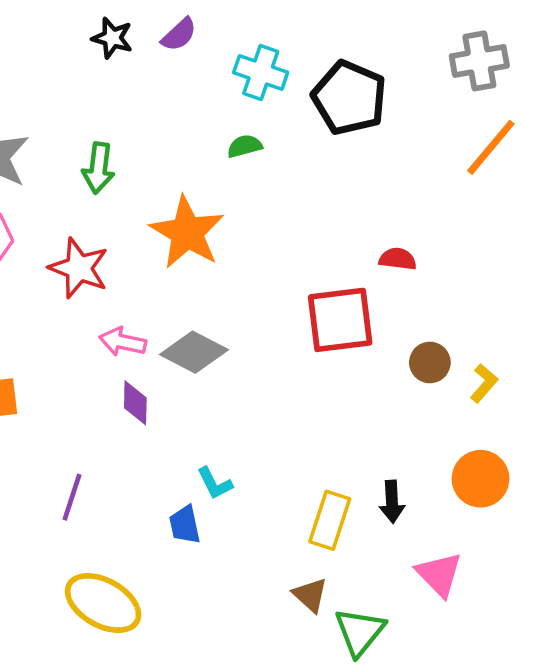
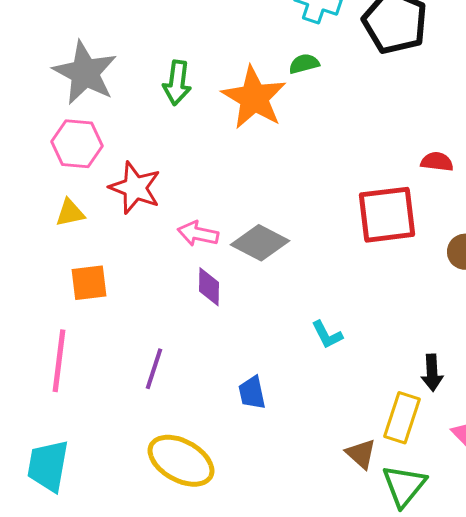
orange star: (187, 232) -> (254, 98), moved
red star: (79, 268) -> (135, 188), moved
cyan L-shape: (215, 483) -> (327, 335), moved
yellow rectangle: (330, 520) -> (402, 418), moved

